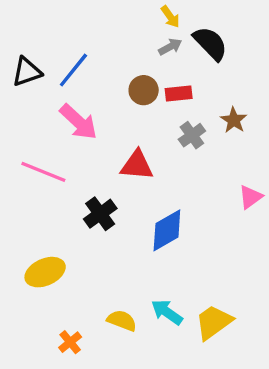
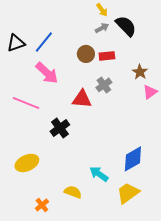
gray cross: (192, 135) -> (104, 85), moved
pink triangle: (250, 197) -> (150, 92), moved
blue diamond: (167, 230) -> (133, 159), moved
cyan arrow: (167, 312) -> (99, 174), moved

